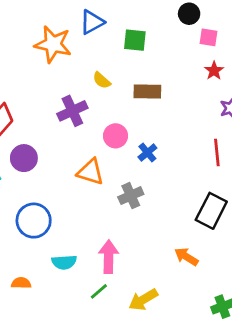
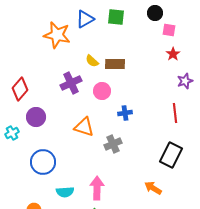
green square: (135, 40) -> (116, 17), moved
brown rectangle: (147, 91) -> (115, 64), moved
pink circle: (116, 136) -> (102, 91), moved
blue cross: (147, 153) -> (125, 113), turned 32

